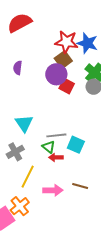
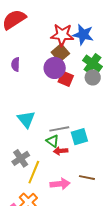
cyan square: (76, 145) -> (79, 137), turned -36
gray cross: (15, 152) -> (21, 158), moved

